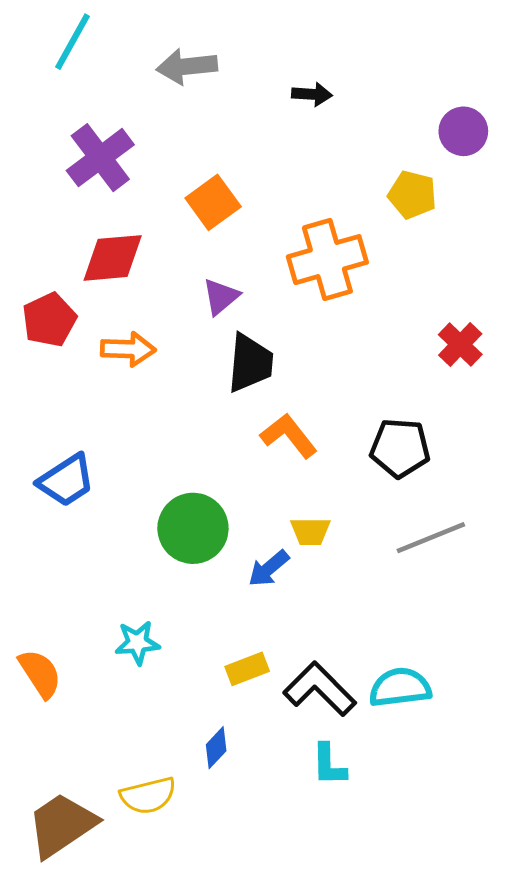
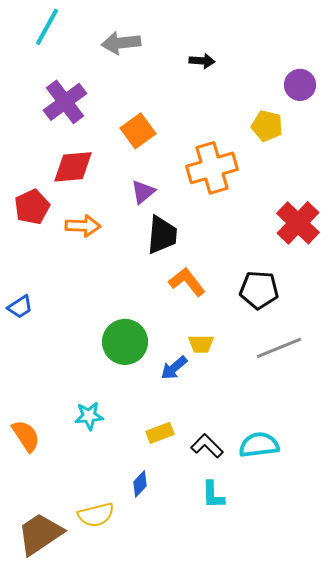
red cross: (460, 344) -> (298, 223), size x1.5
blue trapezoid: (66, 480) -> (20, 307), moved, size x0.7
black L-shape: (320, 689) -> (207, 446), size x0.7

